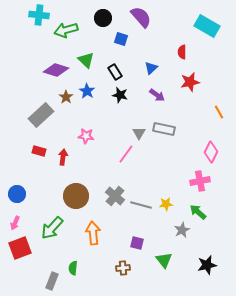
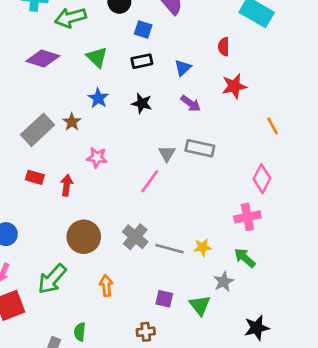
purple diamond: (56, 70) -> (43, 59), moved
black rectangle: (115, 72) -> (142, 61), moved, turned -70
brown star: (66, 97) -> (72, 122), moved
orange arrow: (93, 233) -> (106, 286), size x0.7
green triangle: (164, 260) -> (200, 305), moved

